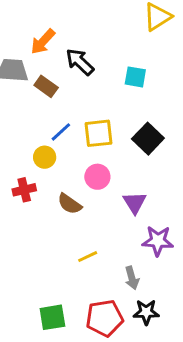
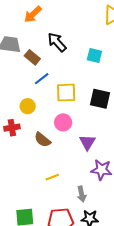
orange arrow: (43, 42) -> (33, 14), moved
blue line: (61, 132) -> (42, 79), moved
black square: (148, 139) -> (100, 99), turned -35

